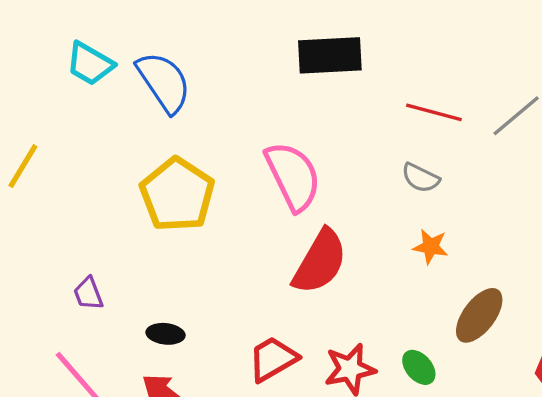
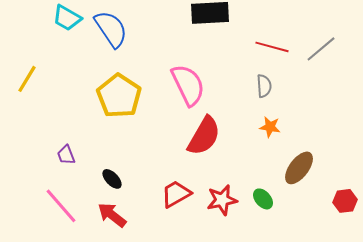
gray semicircle: (420, 178) -> (264, 86), turned -120
black ellipse: (166, 334) -> (112, 179), turned 40

